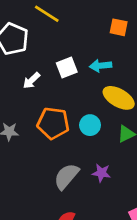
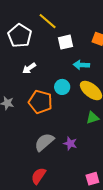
white square: (67, 68) -> (66, 42), moved
cyan circle: (90, 125) -> (62, 87), moved

